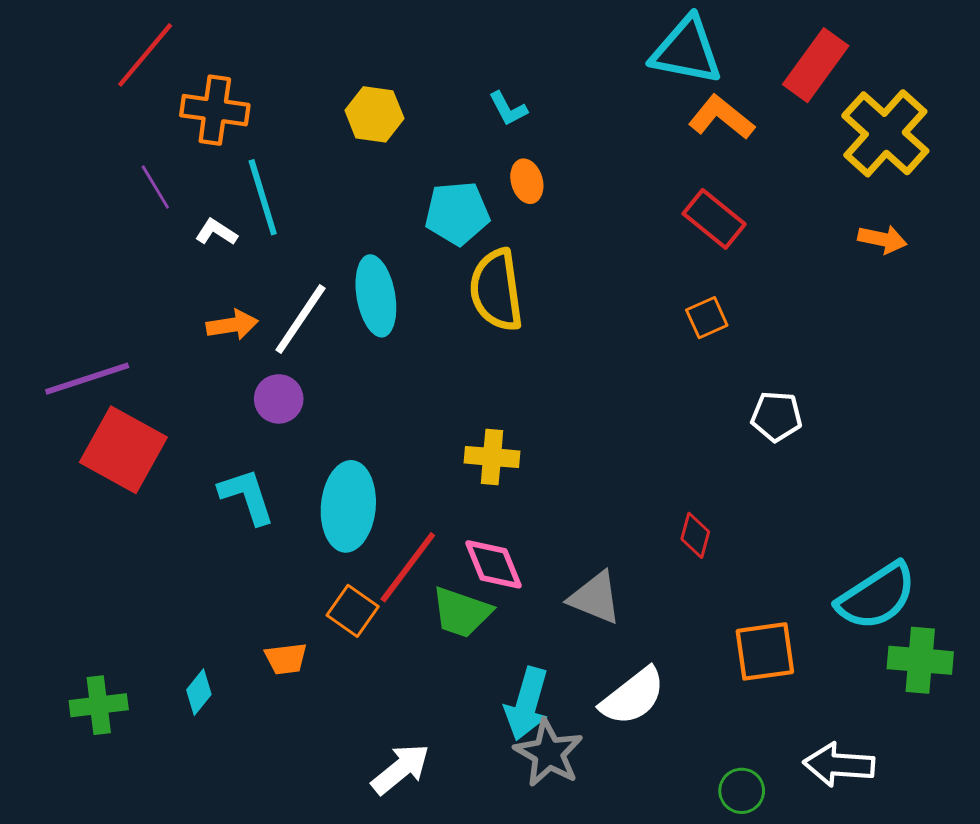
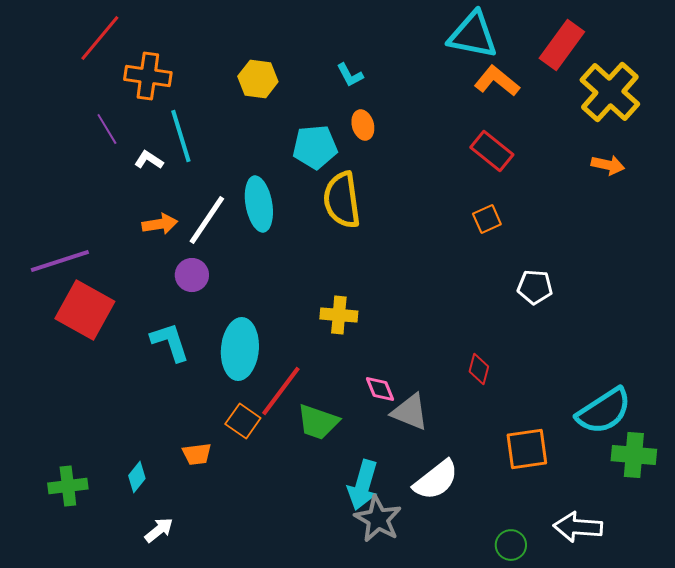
pink diamond: (493, 564) -> (380, 389), moved, size x0.7
white arrow: (401, 769) -> (159, 530), moved, size x0.7

